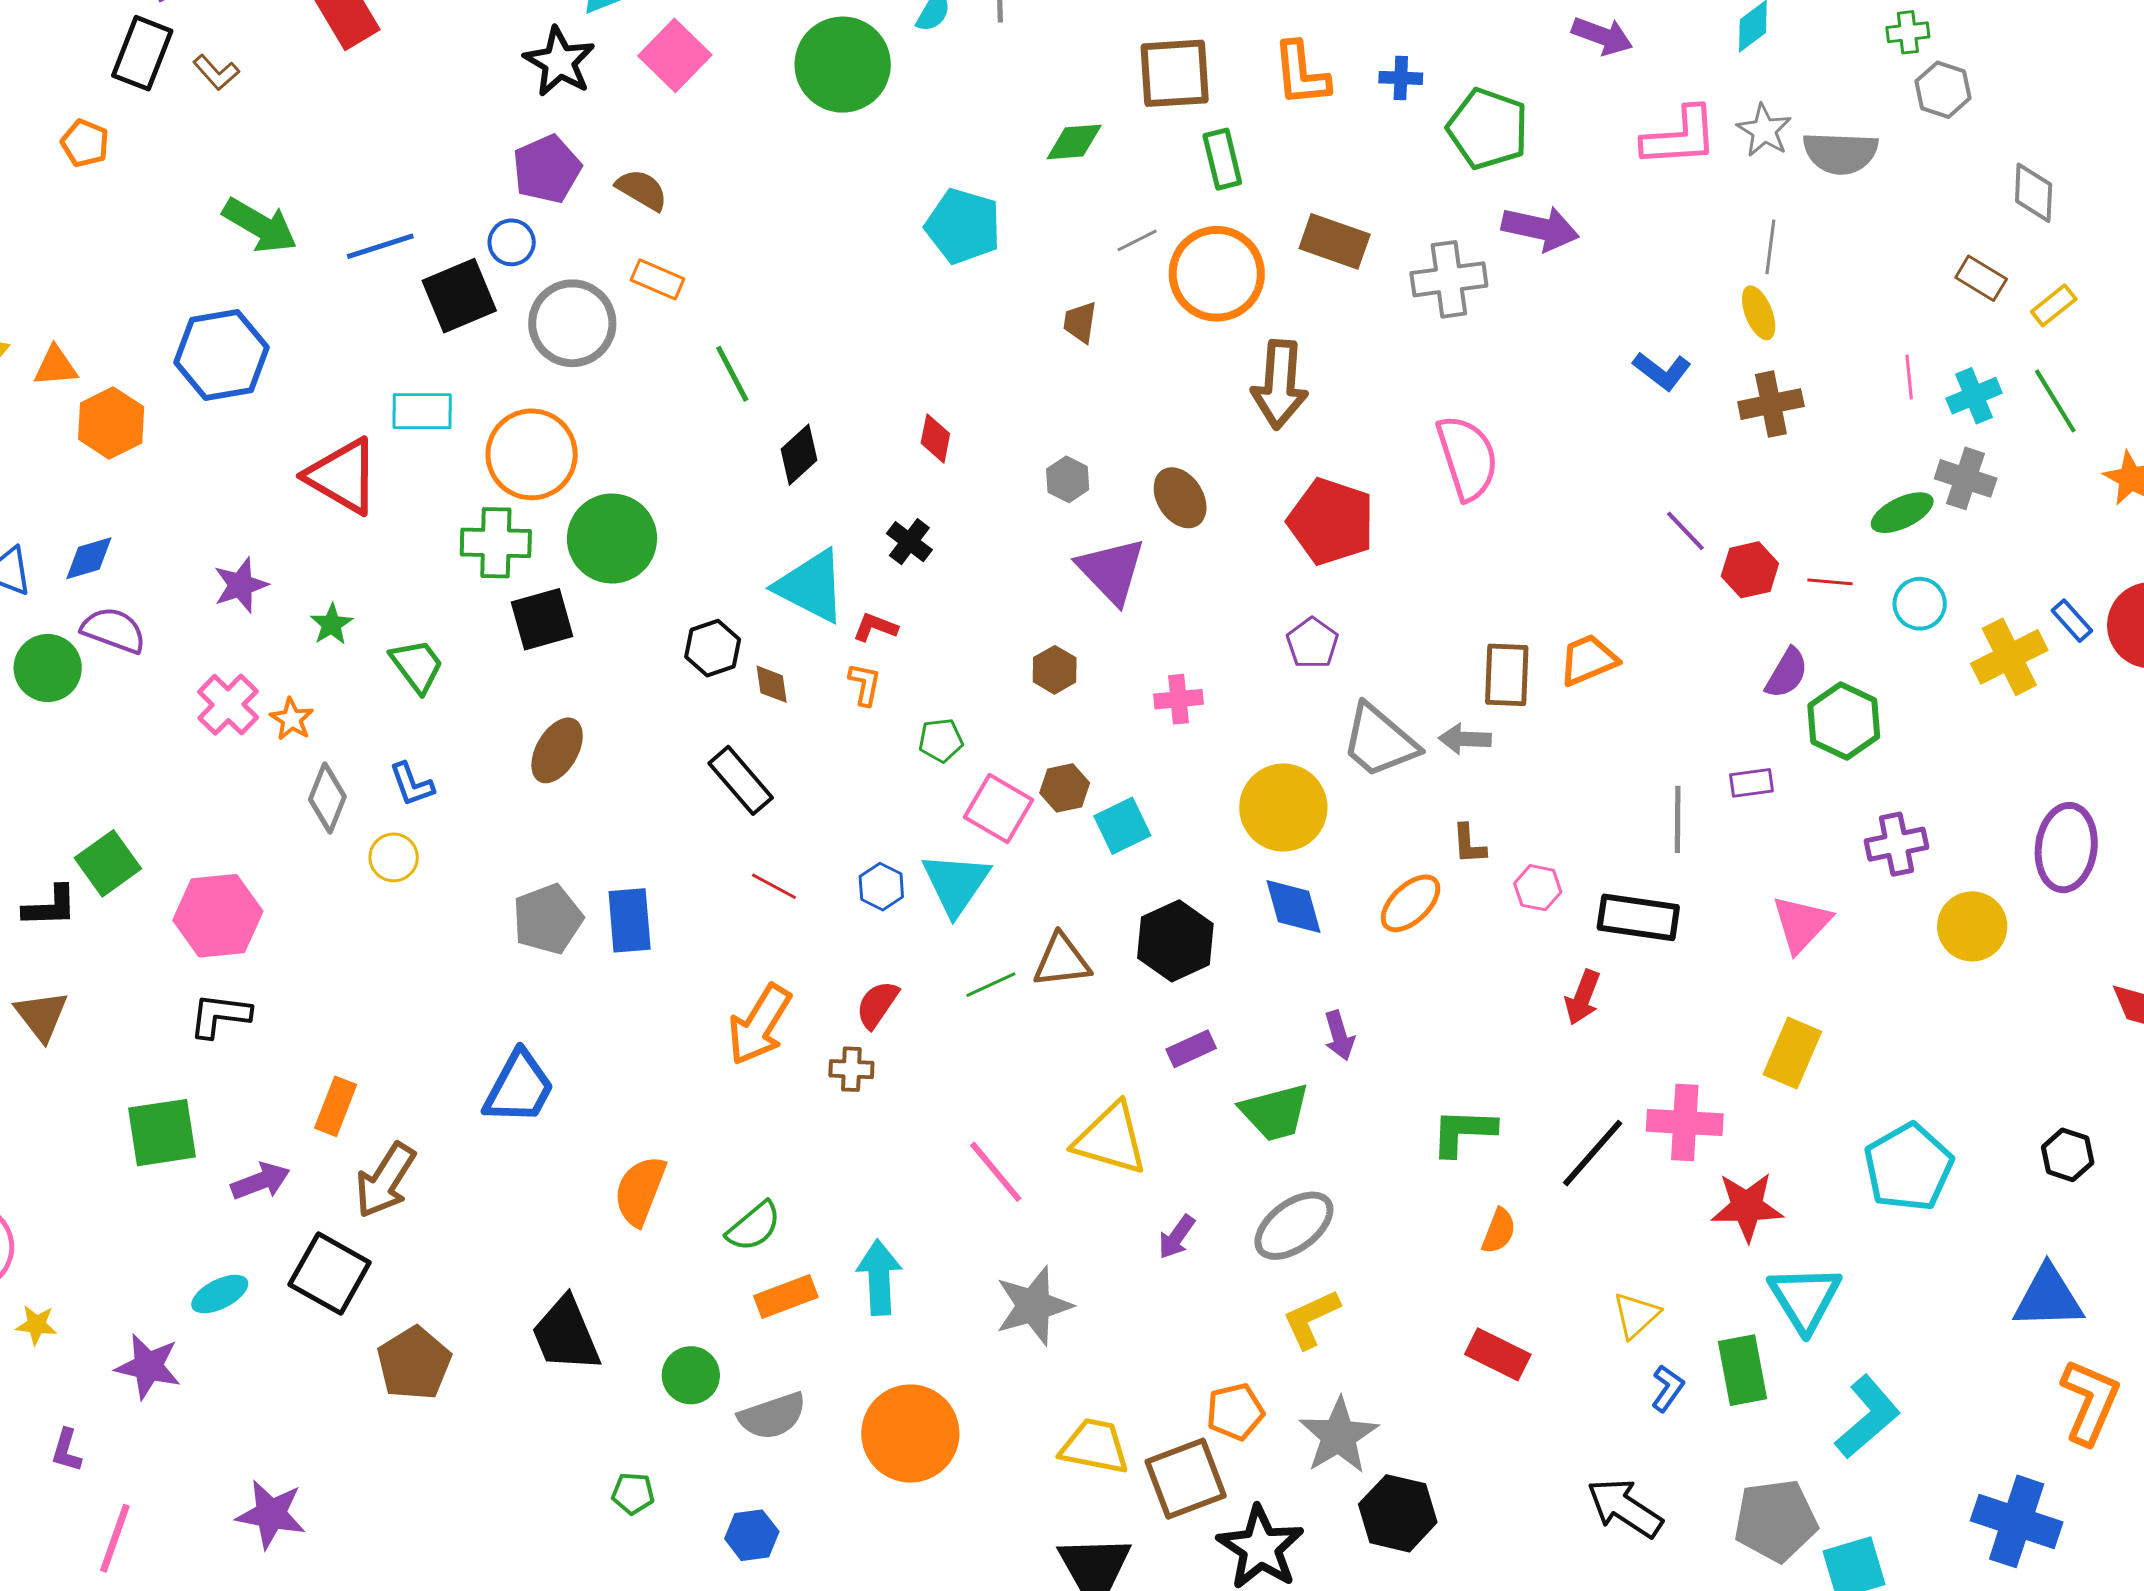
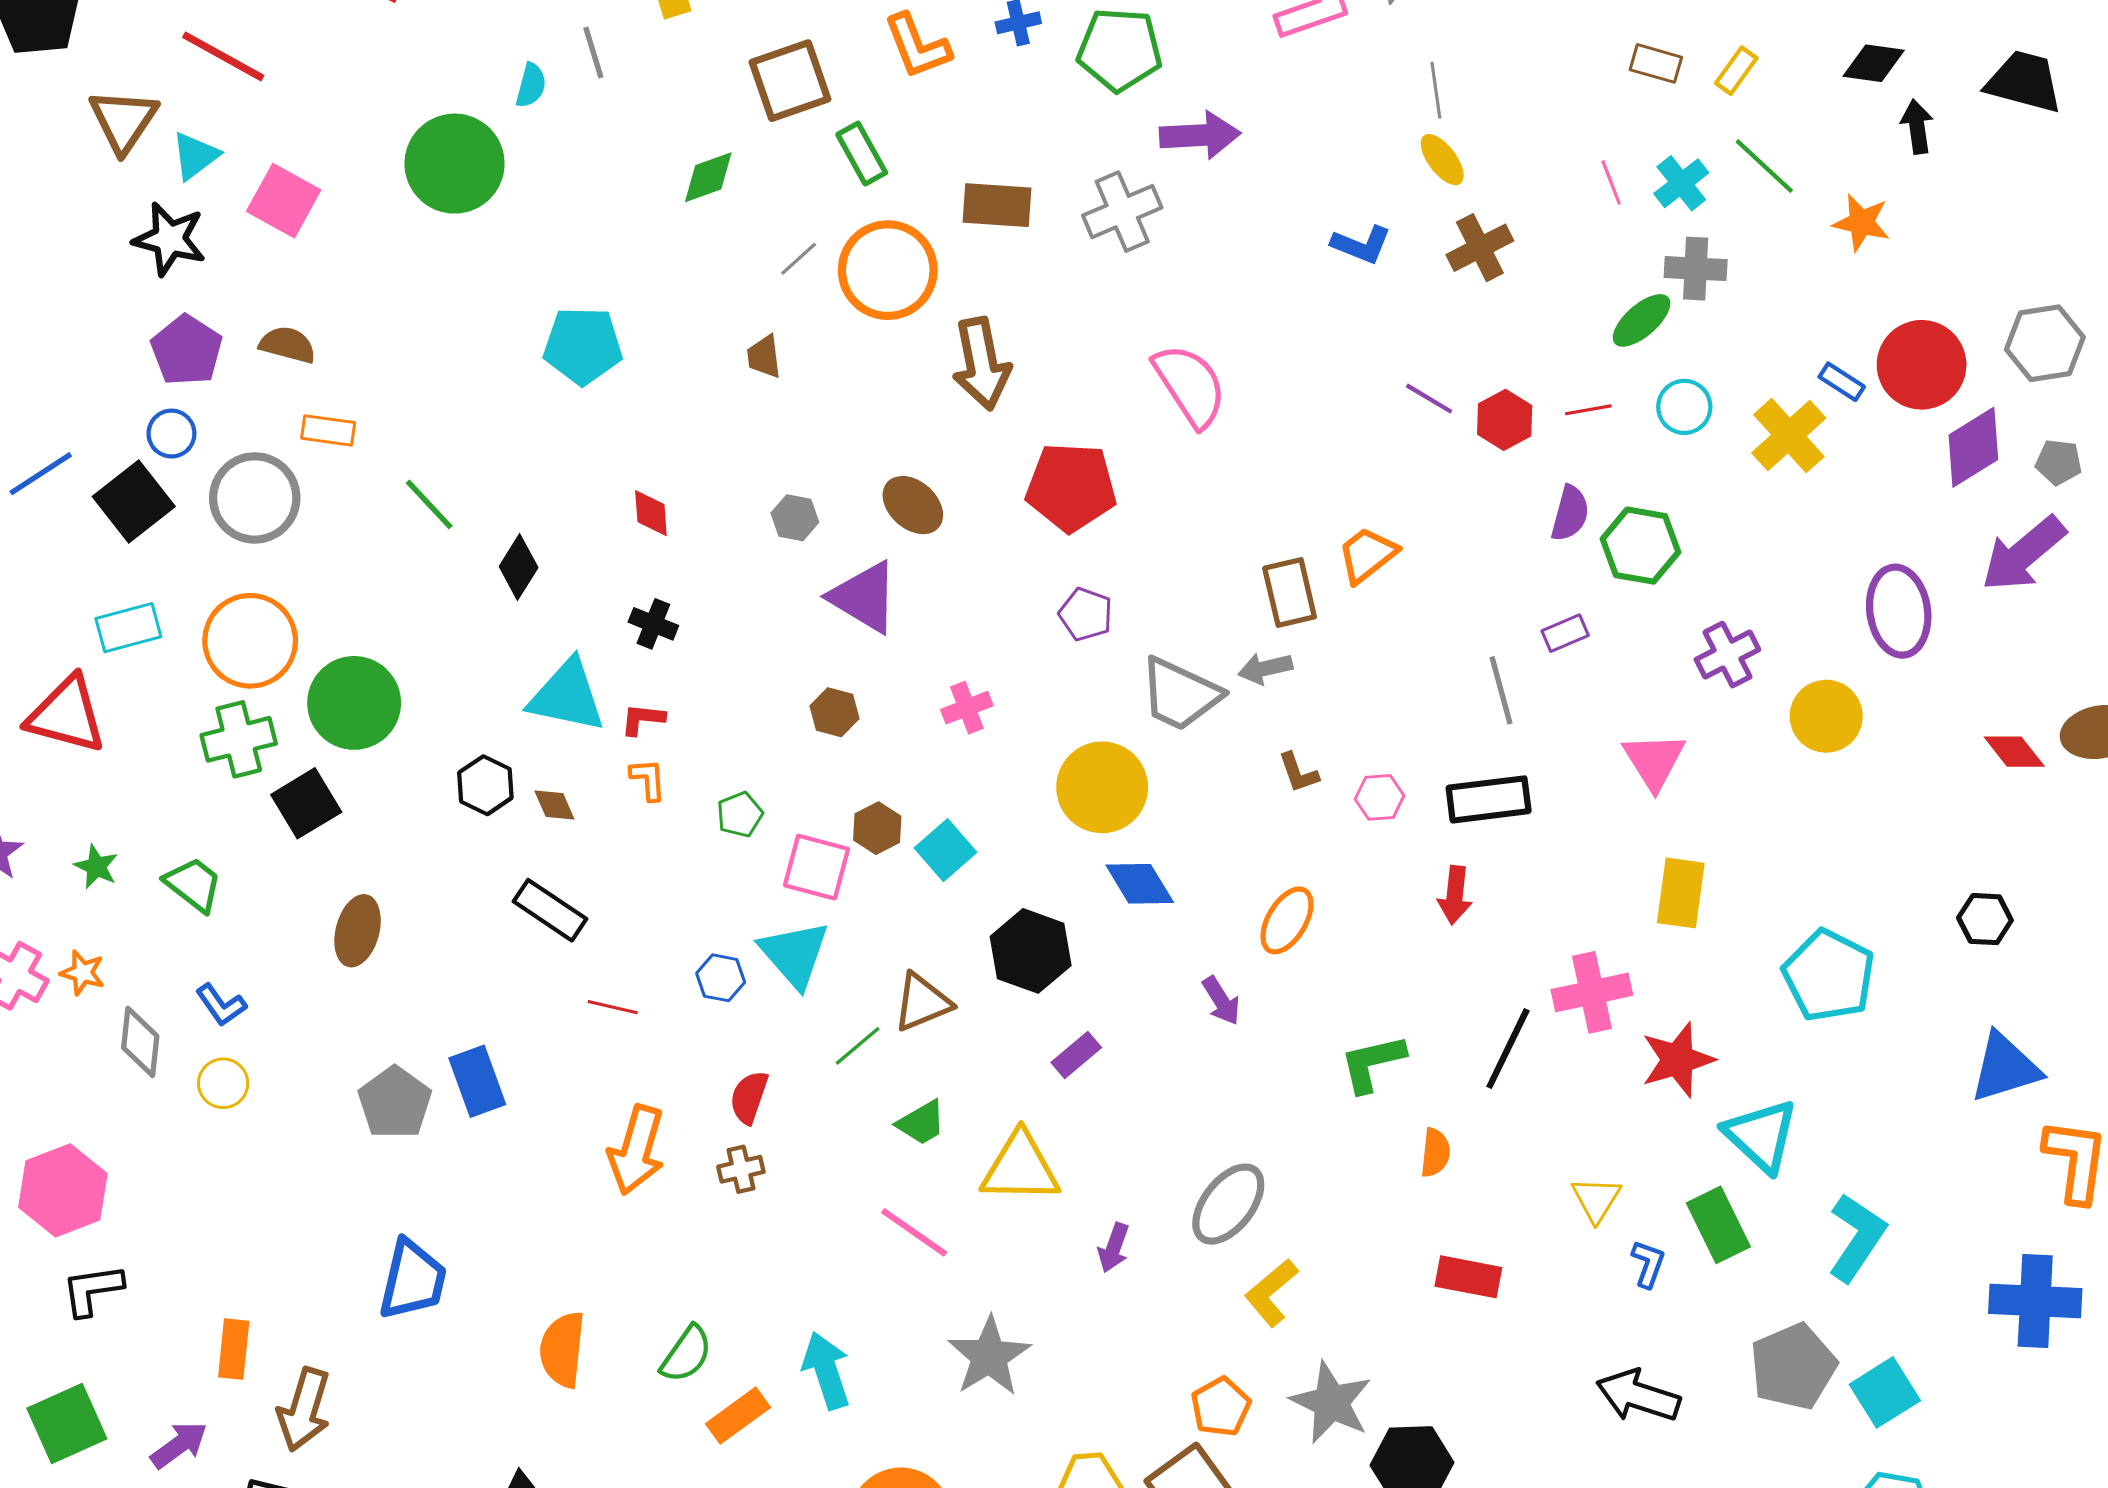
cyan pentagon: (963, 226) -> (583, 346), moved
orange ellipse: (1411, 903) -> (1287, 920), moved
green trapezoid: (1275, 1112) -> (921, 1123), moved, size x0.7

